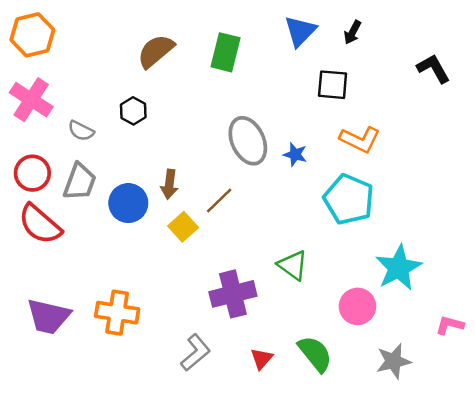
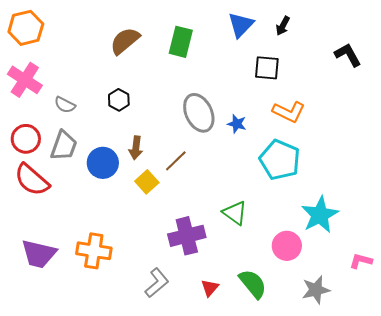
black hexagon: (133, 111) -> (119, 100), moved

